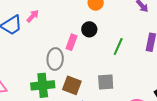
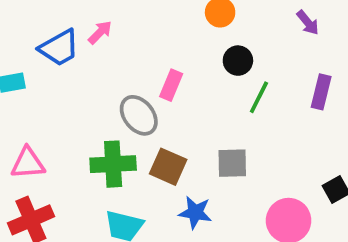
black circle: (89, 29) -> (238, 61), moved
gray ellipse: (55, 59) -> (139, 115), turned -45

